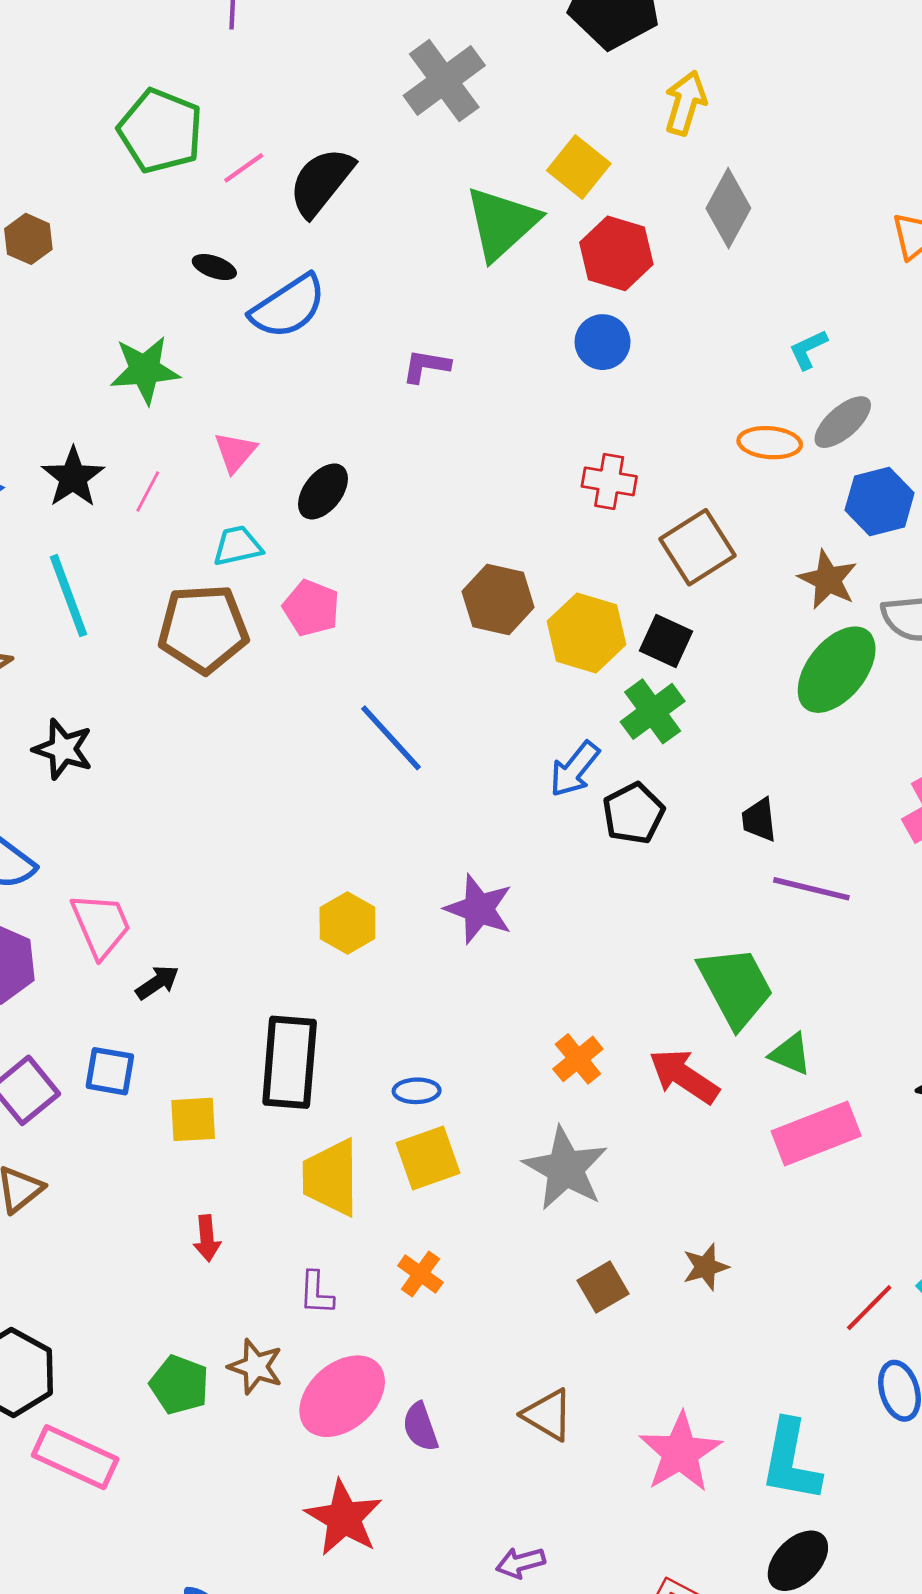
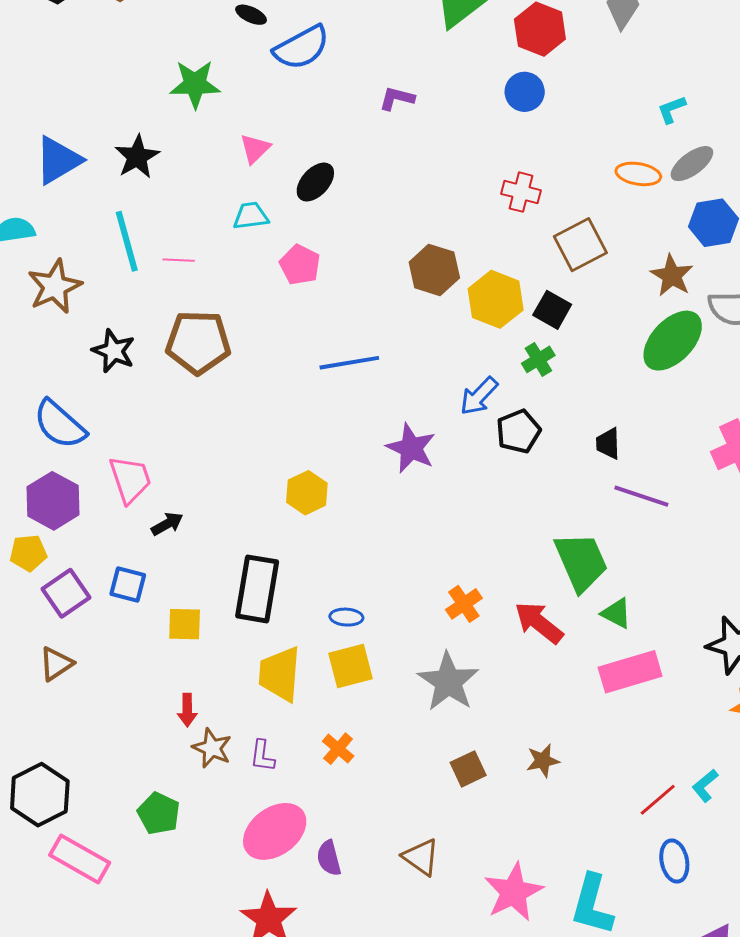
pink line: (148, 491) -> (179, 260), moved, turned 60
brown pentagon: (203, 629) -> (198, 342), moved
green cross: (653, 711) -> (538, 359), size x0.7
blue line: (391, 738) -> (349, 363), turned -62
purple star: (479, 909) -> (411, 448), moved
brown star: (256, 1367) -> (212, 748), moved

